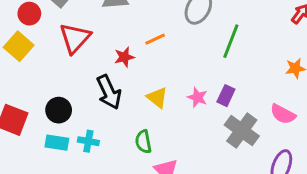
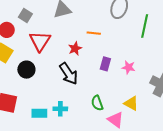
orange line: (155, 39) -> (94, 33), turned 40
purple rectangle: (226, 96) -> (105, 64), moved
yellow triangle: (157, 98) -> (131, 103), moved
black circle: (59, 110) -> (26, 70), moved

